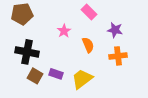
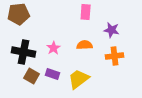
pink rectangle: (89, 12) -> (86, 12), turned 49
pink star: (64, 31) -> (54, 48), moved
orange semicircle: (88, 45) -> (85, 45), turned -70

